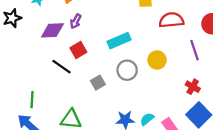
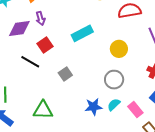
purple arrow: (76, 21) -> (40, 18), turned -40
gray circle: (127, 70) -> (114, 80), moved

